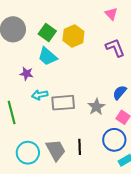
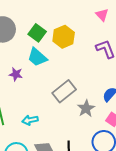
cyan arrow: (40, 95) -> (30, 120), moved
gray rectangle: (63, 103) -> (64, 91), moved, turned -35

